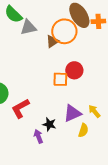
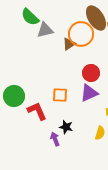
orange square: (60, 79) -> (60, 95), moved
red L-shape: (20, 108) -> (37, 111), turned 95
purple triangle: (72, 113) -> (89, 93), moved

